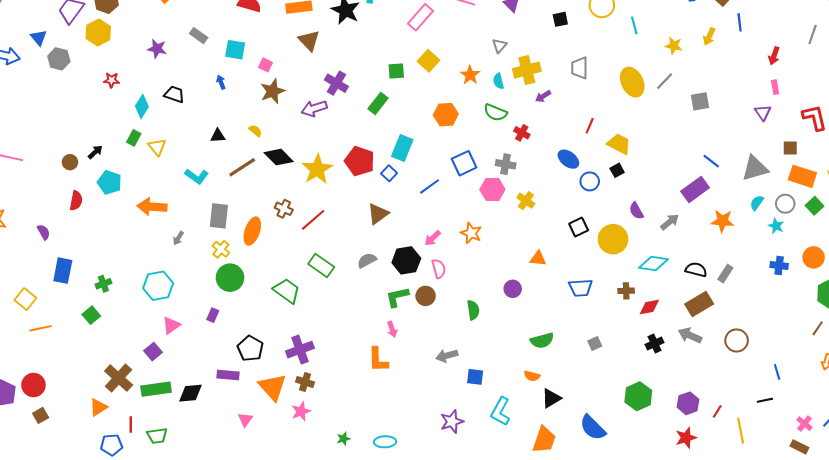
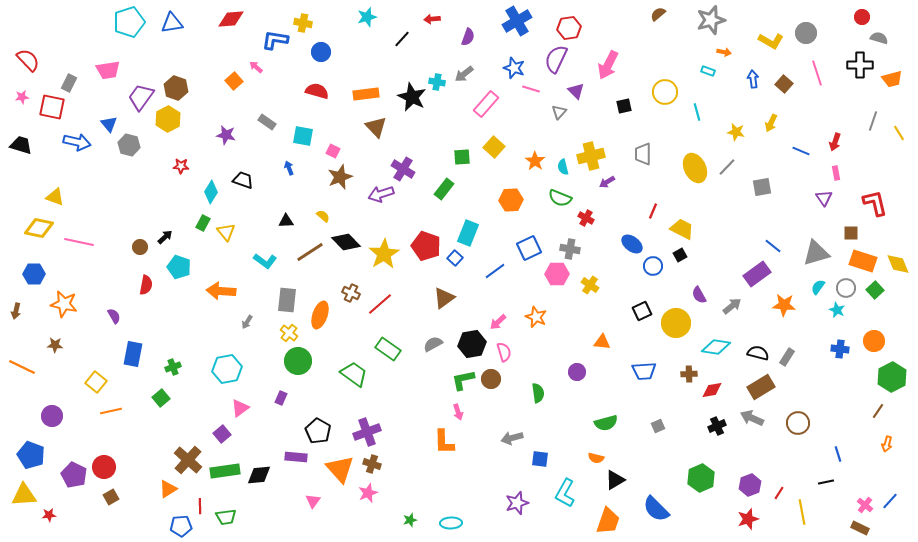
blue line: (740, 22) -> (801, 151), moved, turned -60
gray triangle: (500, 46) -> (559, 112), moved

